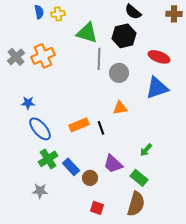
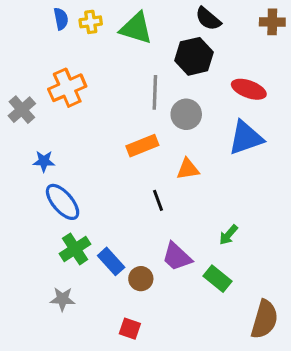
green triangle: (87, 33) -> (136, 28), moved
gray cross: (16, 57) -> (22, 110), moved
orange rectangle: (79, 125) -> (142, 146), moved
brown semicircle: (136, 204) -> (264, 319), moved
red square: (97, 208) -> (130, 329), moved

